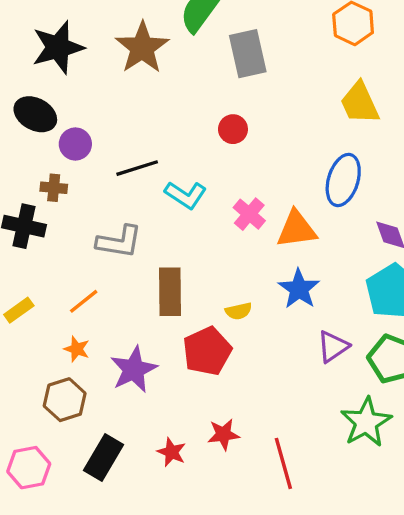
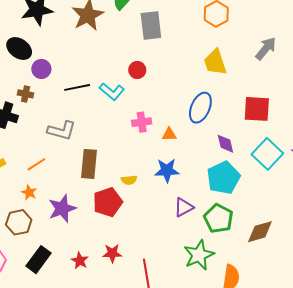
cyan L-shape: (186, 195) -> (112, 92), moved
pink cross: (249, 214) -> (142, 122), turned 36
orange triangle: (297, 229) -> (169, 134), size x0.6
blue star: (299, 289) -> (167, 170), turned 30

